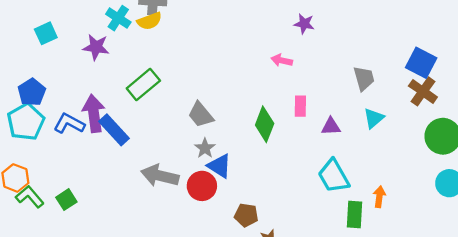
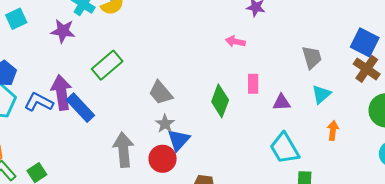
blue triangle: (219, 166) -> (179, 140), turned 40
gray arrow: (160, 176) -> (123, 150), turned 72
orange arrow: (379, 197) -> (333, 130), moved

